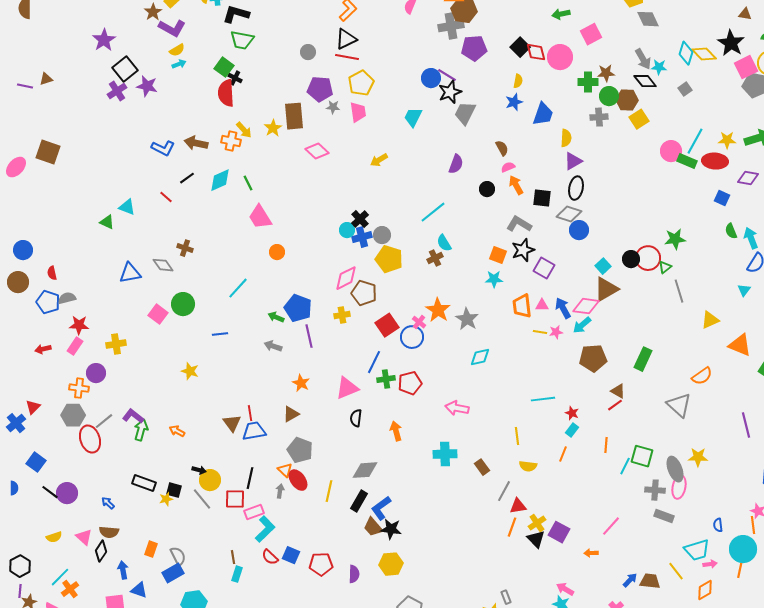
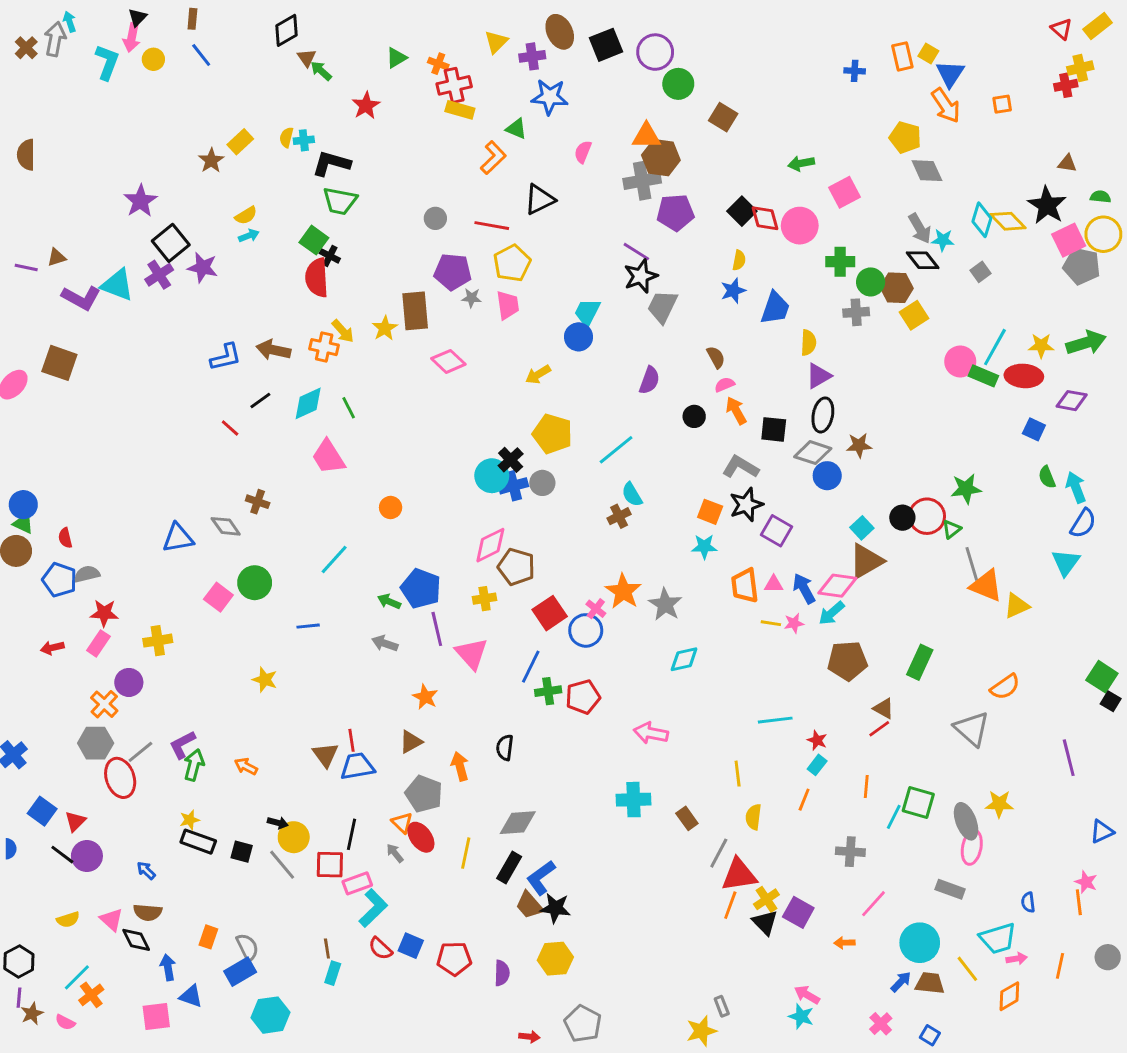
purple L-shape: (172, 28) -> (81, 298), moved
black triangle: (346, 39) -> (539, 200), moved
brown star: (606, 73) -> (859, 445), moved
blue circle: (431, 78) -> (579, 337), moved
blue L-shape: (163, 148) -> (226, 357), turned -40
cyan triangle: (127, 207) -> (117, 285), moved, size x1.4
pink trapezoid: (260, 217) -> (328, 457), moved
green triangle: (107, 222) -> (23, 523), moved
cyan circle: (347, 230) -> (492, 476), size x1.5
yellow pentagon: (389, 259) -> (552, 434), moved
cyan triangle: (744, 290) -> (1066, 562), size x1.5
orange triangle: (740, 345) -> (986, 586), moved
orange cross: (79, 388) -> (104, 704), turned 36
pink triangle: (347, 388) -> (472, 654), moved, turned -50
red triangle: (33, 407) -> (75, 821), moved
purple L-shape: (133, 416) -> (182, 745), turned -65
orange arrow: (396, 431) -> (460, 766), moved
yellow semicircle: (528, 466) -> (753, 817), turned 90
gray cross: (655, 490) -> (850, 852), moved
gray arrow: (280, 491) -> (395, 853), turned -48
yellow star: (166, 499) -> (190, 820), moved
red triangle: (518, 506) -> (739, 875), size x1.5
cyan circle: (743, 549) -> (920, 943), moved
black diamond: (101, 551) -> (136, 940), turned -60

